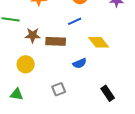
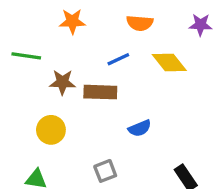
blue line: (75, 21) -> (118, 59), moved
yellow diamond: (99, 42) -> (169, 62), moved

